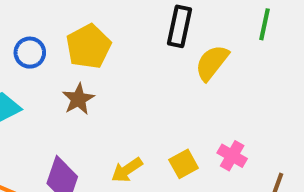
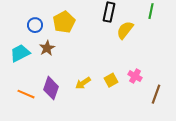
brown star: (78, 99) -> (47, 48), moved

